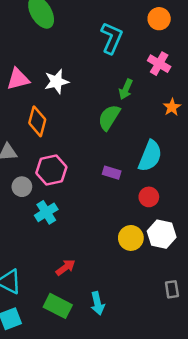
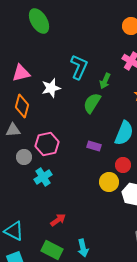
cyan L-shape: (112, 38) -> (79, 67), moved
white star: (56, 82) -> (51, 88), moved
orange diamond: (37, 121) -> (22, 106), moved
yellow circle: (131, 238) -> (109, 182), moved

